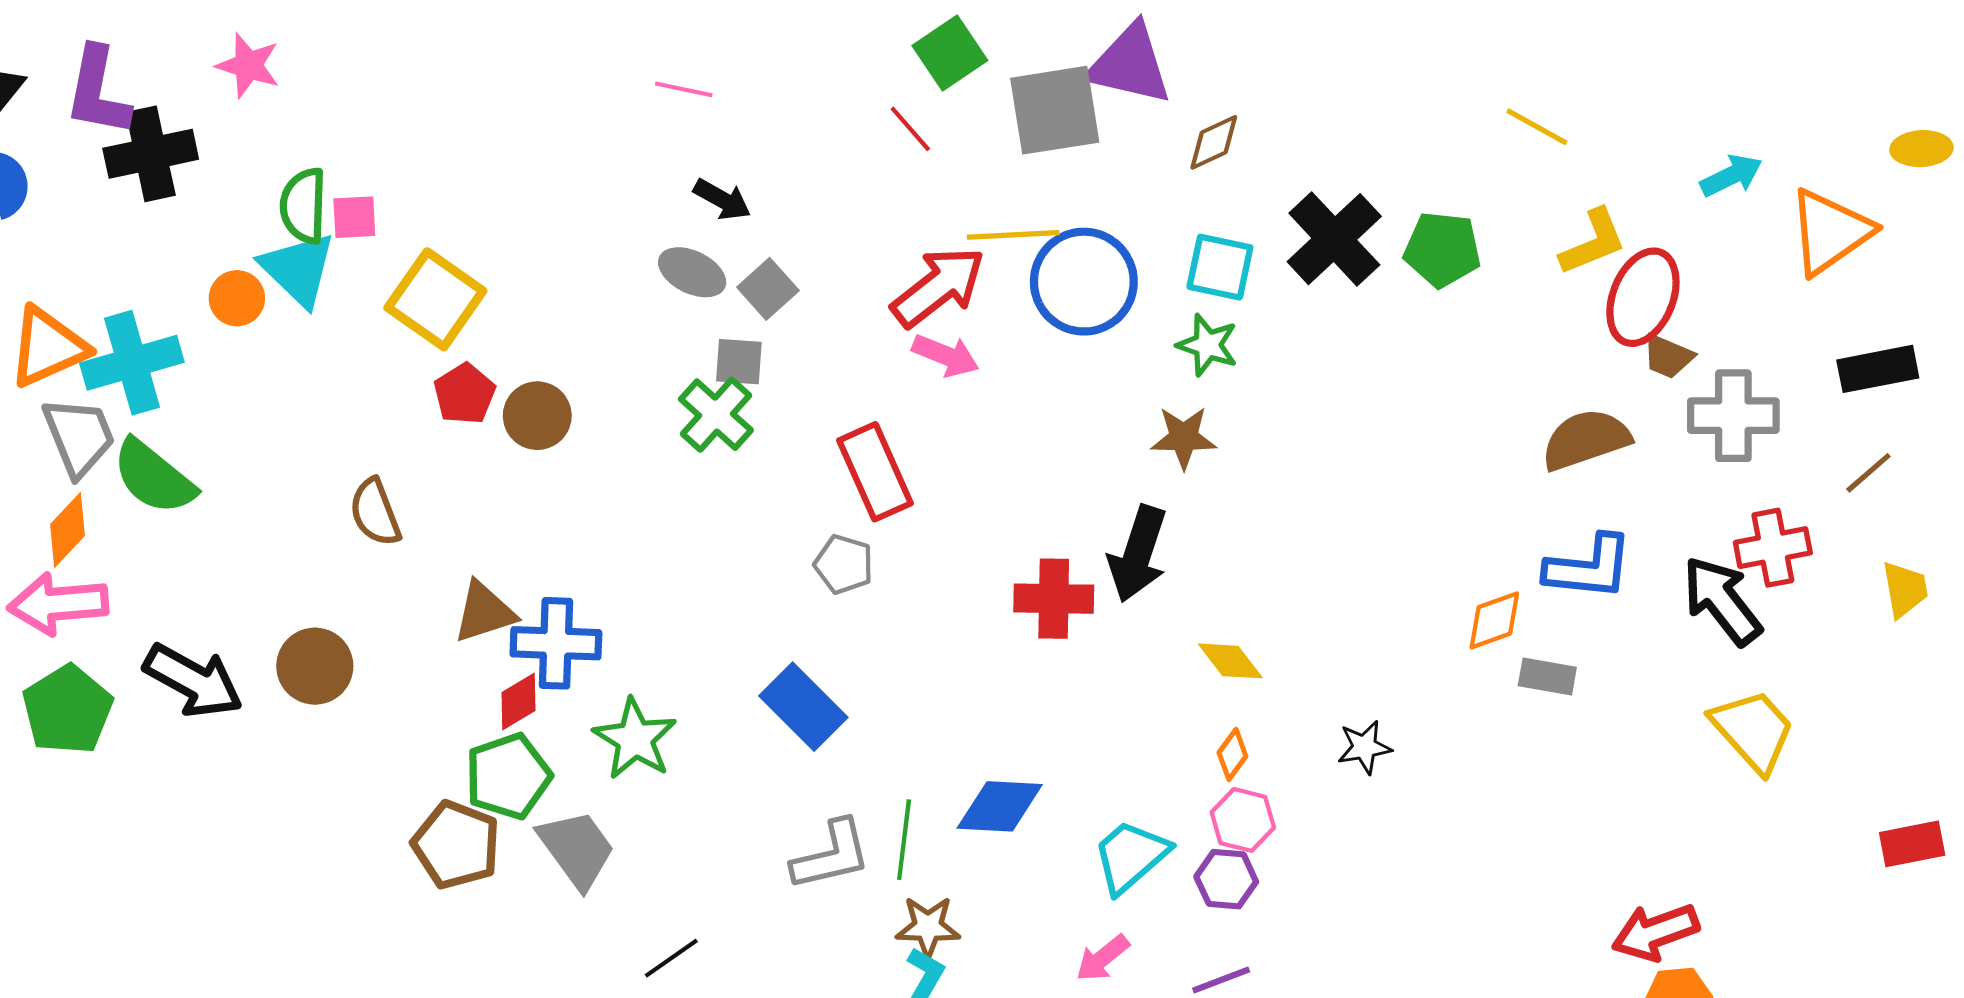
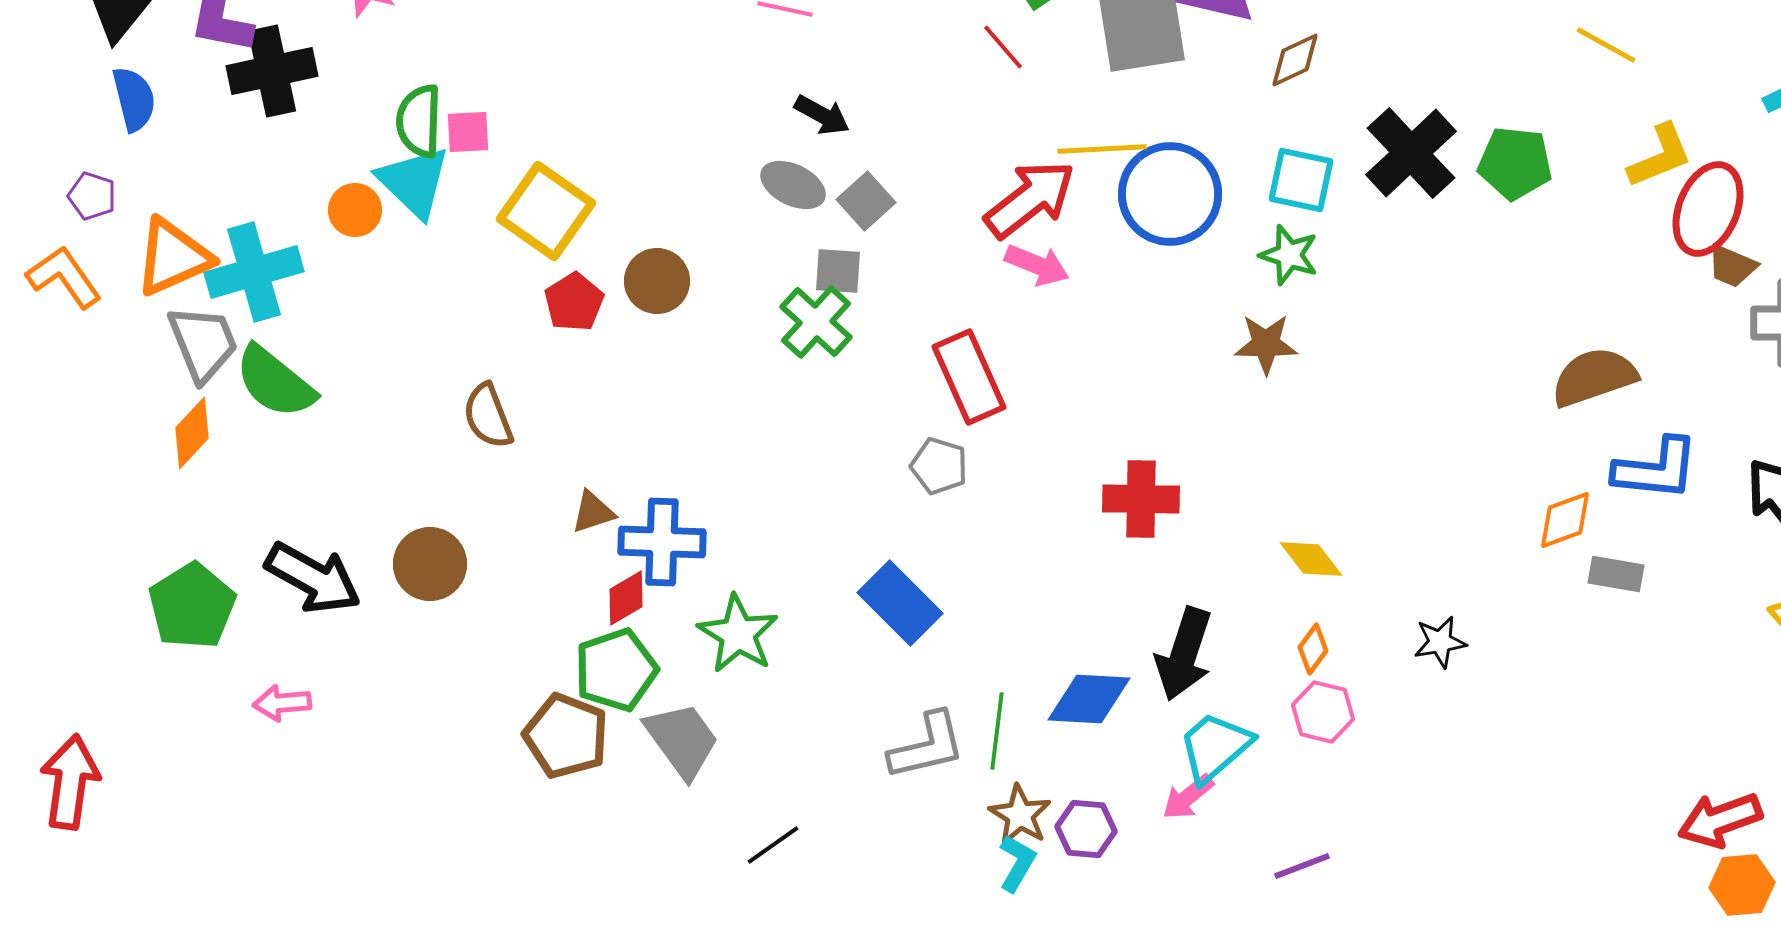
brown circle: (537, 416) -> (657, 281), moved
brown semicircle: (1586, 440) -> (1594, 377), moved
black arrow: (1138, 554) -> (1184, 654), moved
pink arrow: (58, 604) -> (282, 703), moved, size x0.6
brown triangle: (484, 612) -> (593, 512), size x0.7
purple hexagon: (1226, 879) -> (1086, 829), moved
brown star: (928, 927) -> (1020, 815), turned 30
pink arrow: (1103, 958) -> (1188, 797), moved

